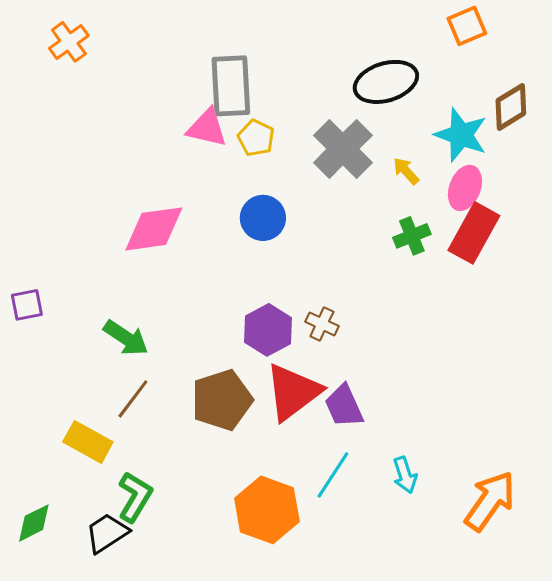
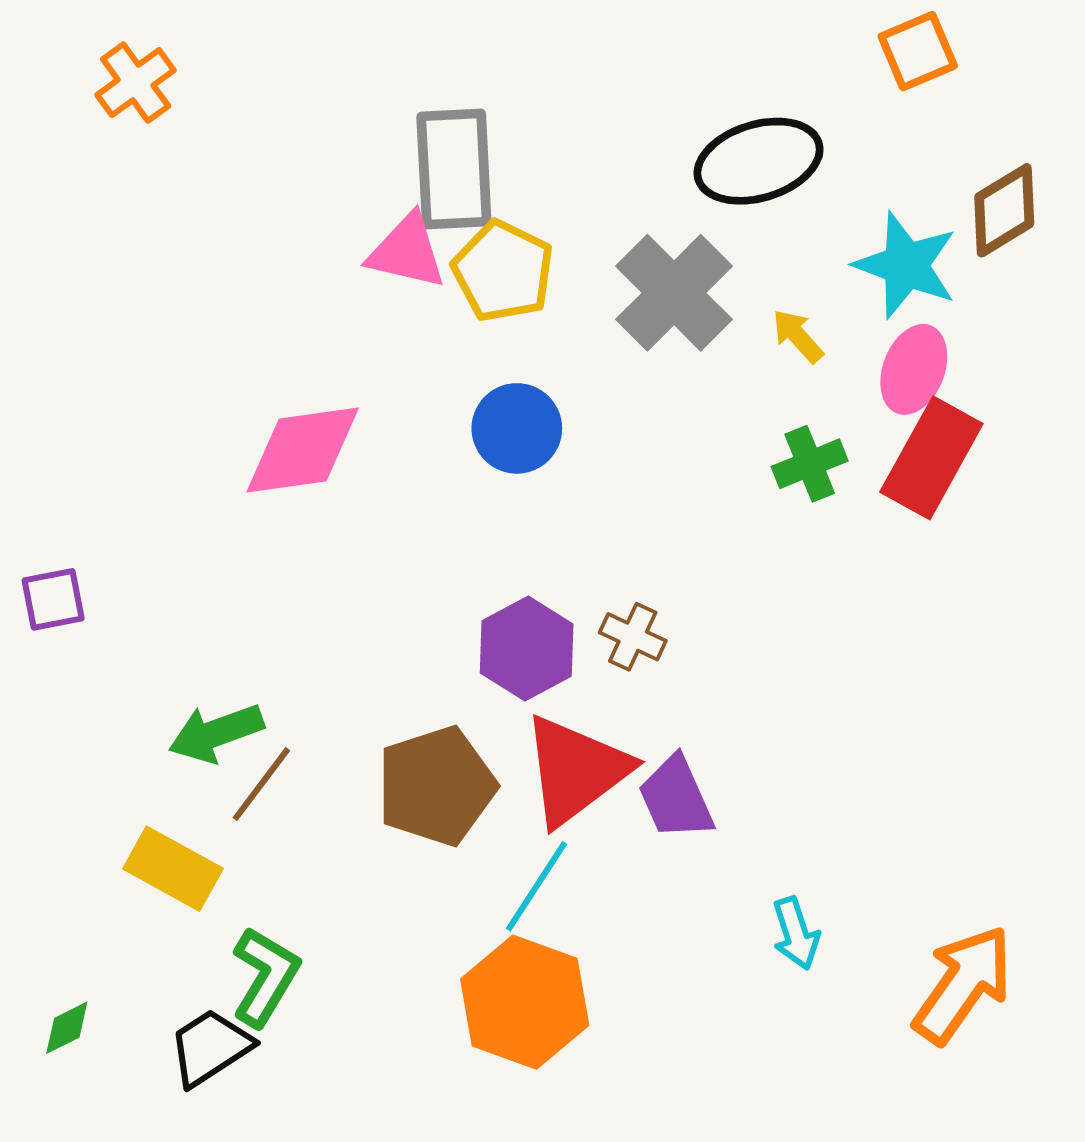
yellow pentagon: (256, 138) -> (503, 271), size x1.4
green arrow: (126, 338) -> (216, 733), moved, turned 126
cyan line: (333, 475) -> (536, 886), moved
green diamond: (34, 523) -> (67, 1028), size x0.7

